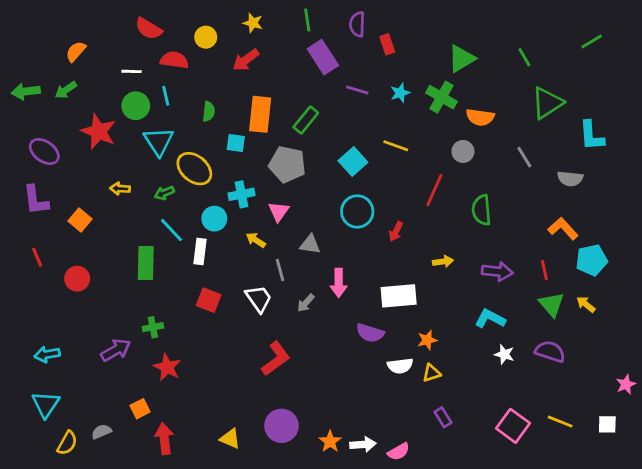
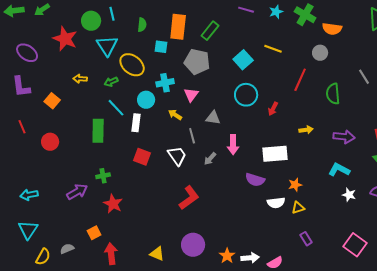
gray line: (524, 157) -> (364, 77), moved

